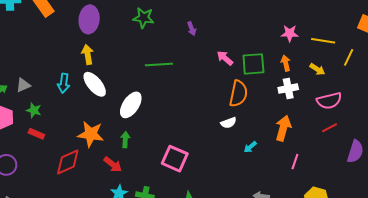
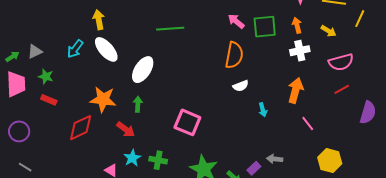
cyan arrow: (64, 83) -> (75, 49), turned 30
orange semicircle: (238, 94) -> (234, 55), moved
cyan arrow: (250, 147) -> (263, 110), turned -64
pink line: (295, 162) -> (308, 124), turned -56

